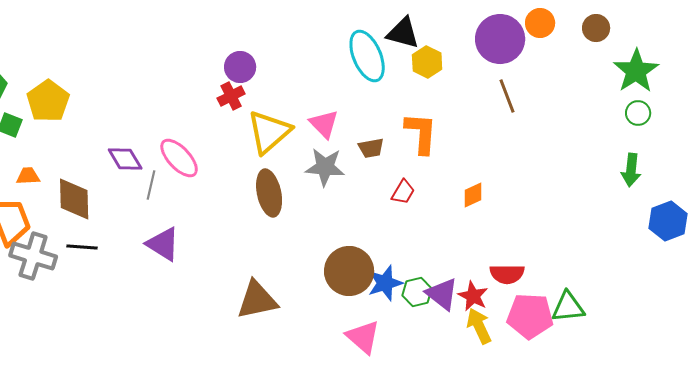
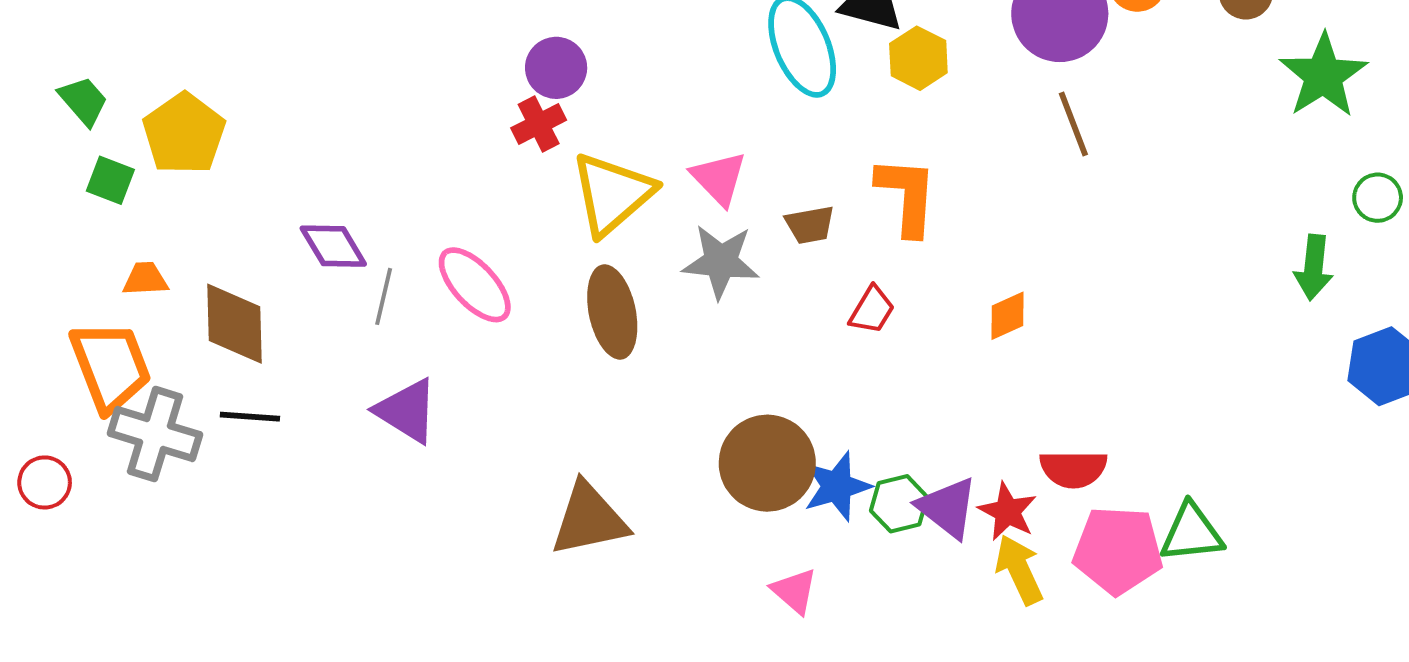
green circle: (638, 113) -> (1378, 198), moved
pink ellipse: (179, 158) -> (475, 285), moved
pink triangle: (363, 337) -> (794, 591), size x0.7

